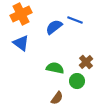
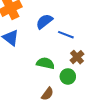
blue line: (75, 20) -> (66, 35), moved

